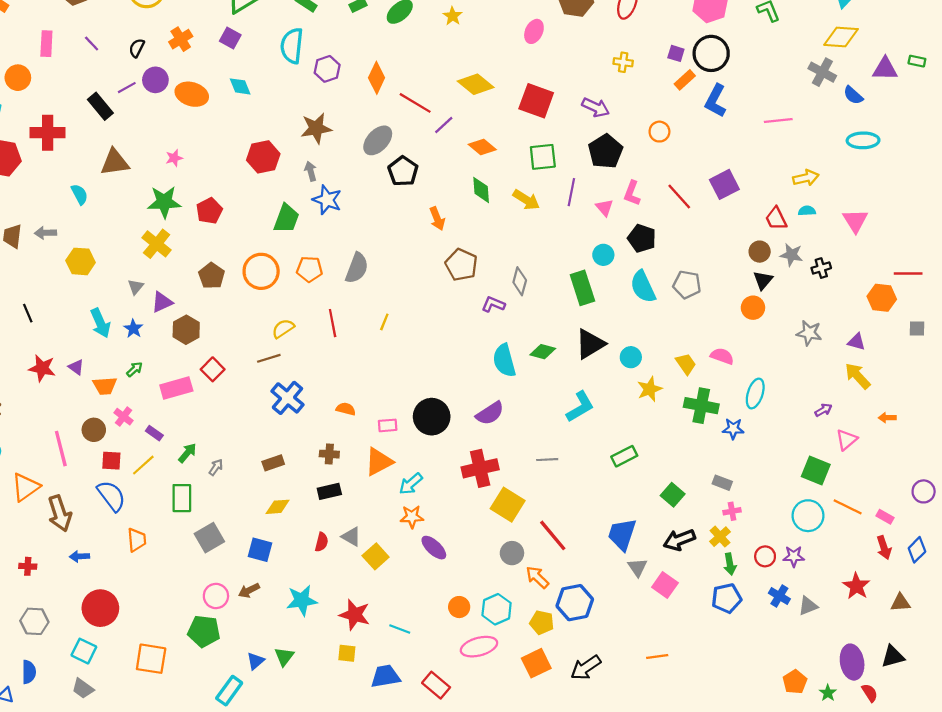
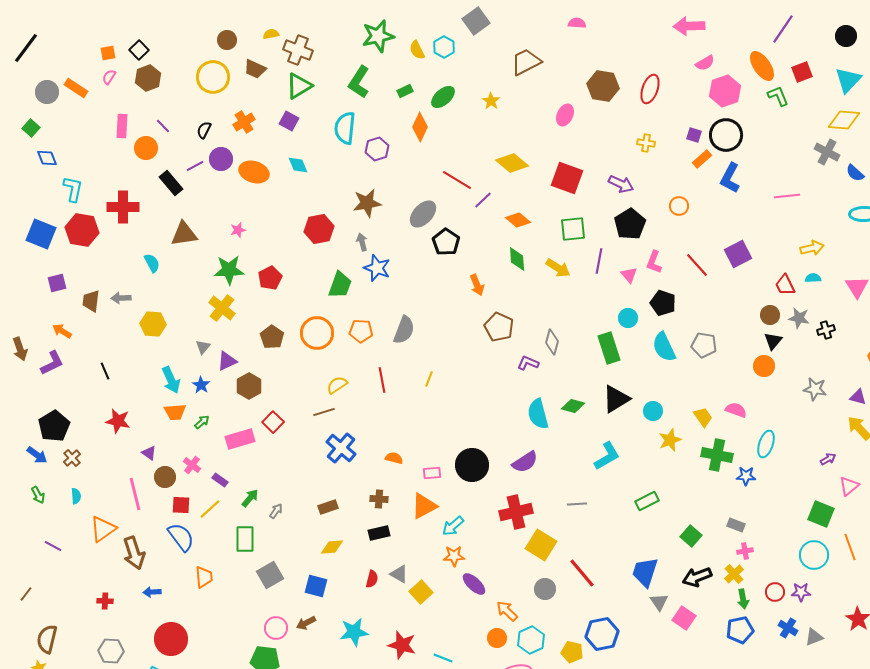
orange circle: (18, 78) -> (146, 148), moved
orange diamond: (377, 78) -> (420, 127), moved
purple triangle: (76, 367) -> (149, 453), moved
orange trapezoid: (105, 386) -> (175, 412), moved
orange line: (848, 507) -> (850, 547), turned 44
orange arrow: (537, 577) -> (507, 611), moved

